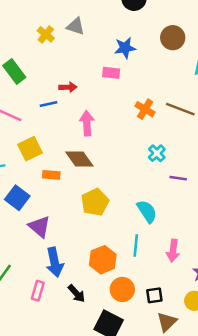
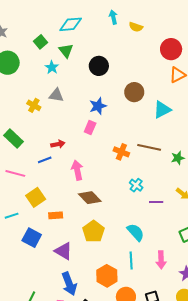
pink rectangle: (111, 73) -> (90, 127), turned -64
brown diamond: (79, 159) -> (90, 198), moved
purple triangle: (39, 227) -> (63, 251), moved

